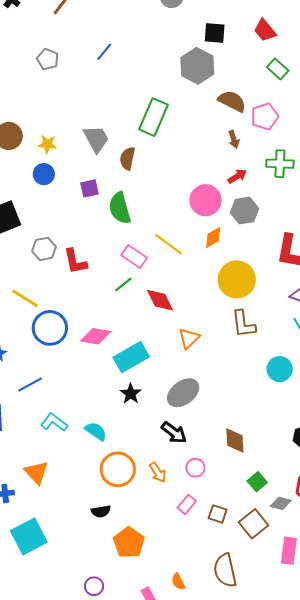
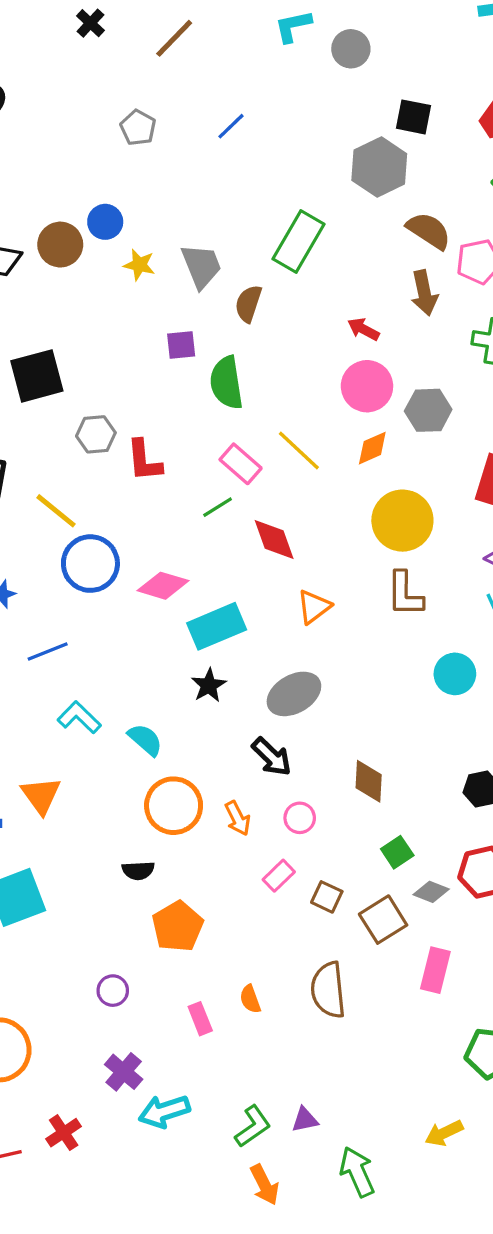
brown arrow: (234, 139) -> (424, 293), size x1.5
yellow star: (47, 144) -> (139, 265), moved
blue circle: (44, 174) -> (105, 222), moved
red arrow: (237, 176) -> (363, 329), moved, turned -126

